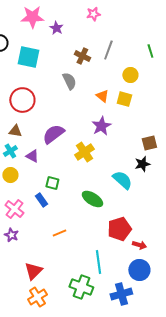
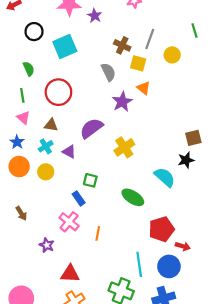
green line: (150, 51) -> (194, 31), moved
cyan square: (28, 57) -> (65, 46), turned -35
yellow circle: (130, 75) -> (172, 55), moved
yellow square: (124, 99) -> (138, 63), moved
purple star: (101, 126) -> (122, 102), moved
pink cross: (14, 209) -> (69, 222), moved
orange line: (59, 233) -> (98, 233), turned -56
purple star: (11, 235) -> (47, 245), moved
blue circle: (139, 270) -> (169, 266), moved
red triangle: (33, 271) -> (70, 274), turned 48

